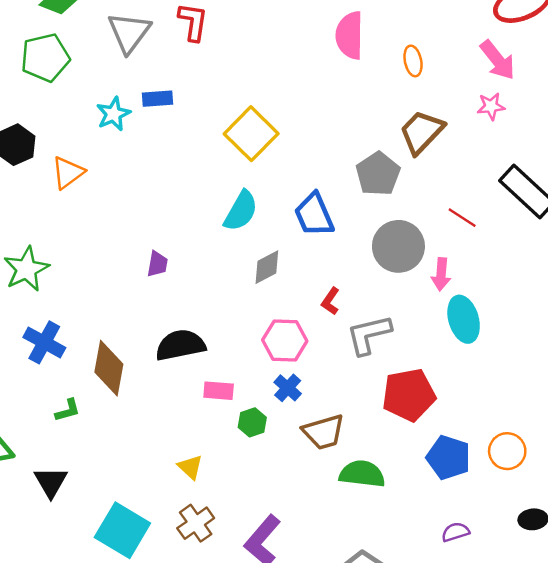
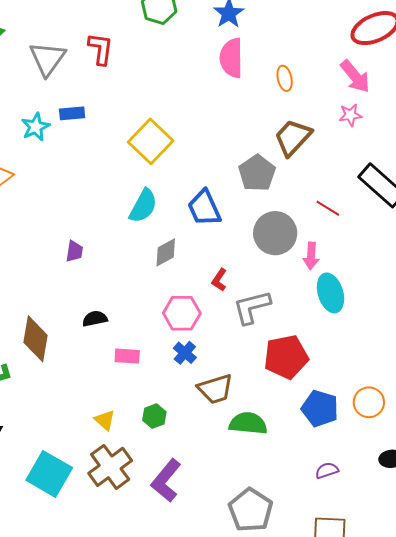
black semicircle: (180, 345) -> (95, 319), size x0.6
green hexagon: (252, 422) -> (154, 416), moved
brown cross: (196, 523) -> (110, 467), size x1.4

